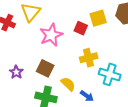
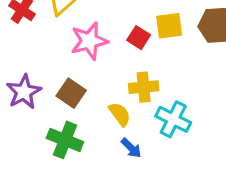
purple star: (16, 72) -> (24, 92), size x1.5
yellow semicircle: (68, 84) -> (120, 114), moved

